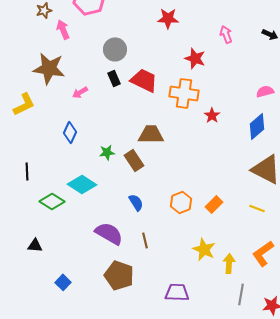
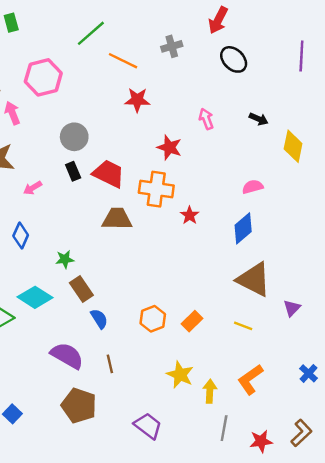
brown trapezoid: (151, 134) -> (117, 219), moved
brown rectangle: (134, 160) -> (81, 289), moved
purple trapezoid: (177, 292) -> (148, 426), turned 35

